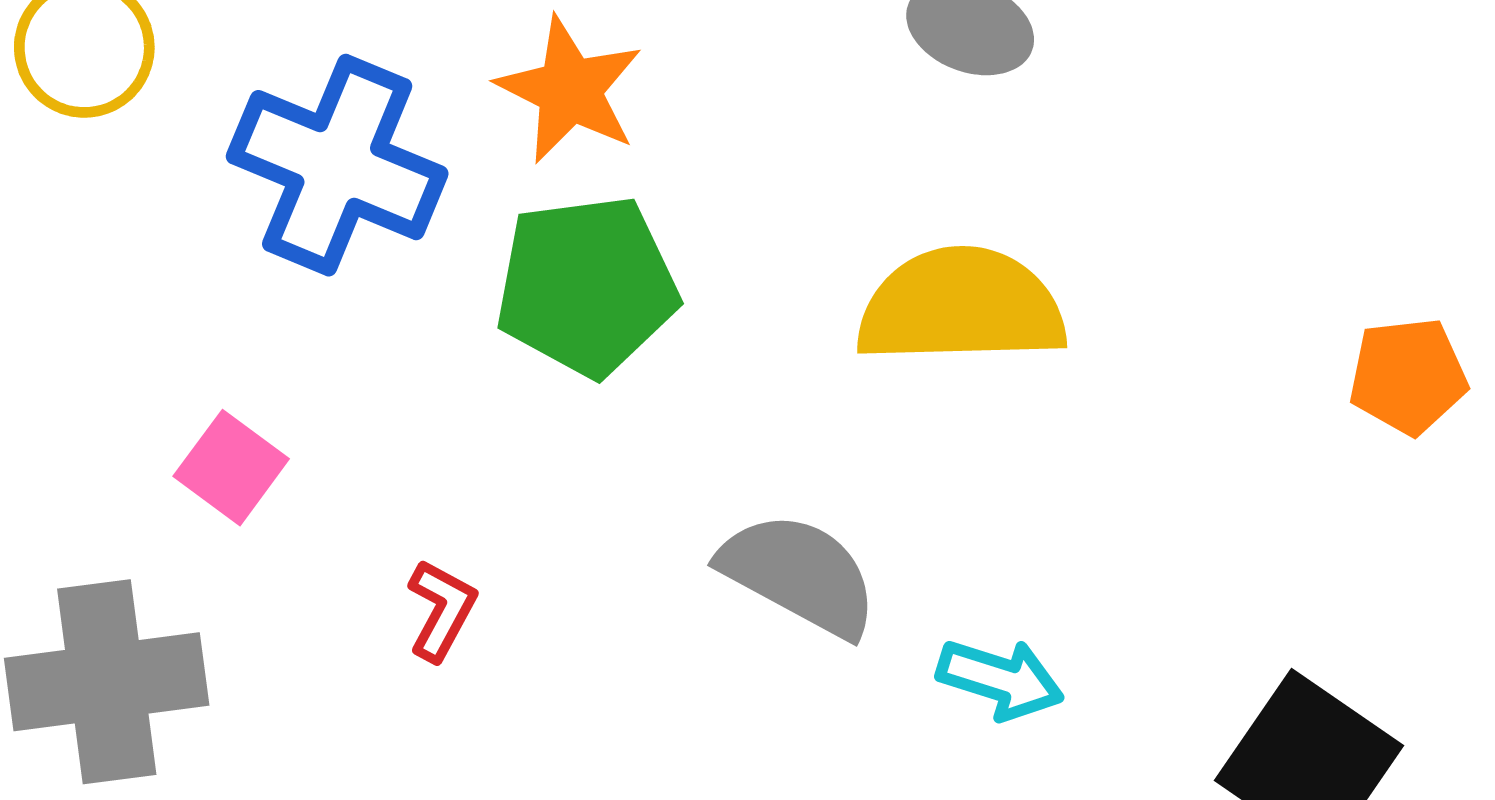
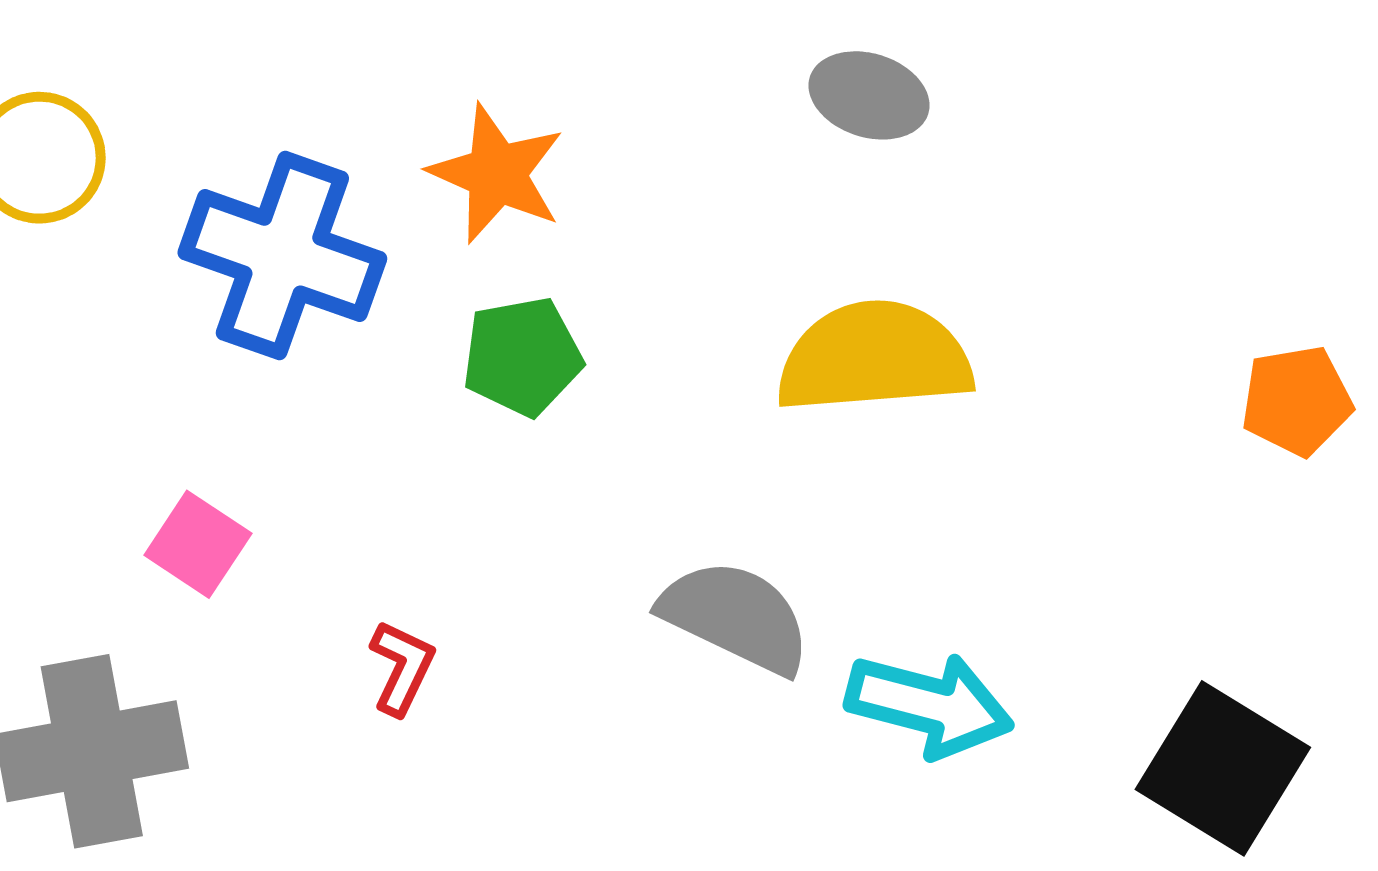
green pentagon: (587, 286) -> (522, 356), size x0.7
cyan arrow: (1000, 679) -> (929, 705), size x1.4

